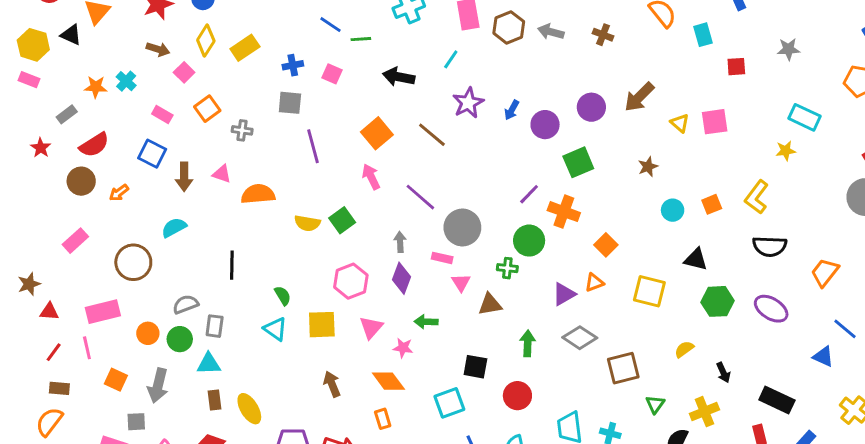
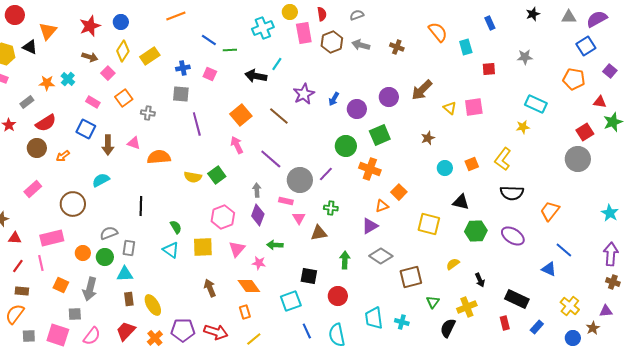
cyan line: (451, 59) -> (277, 64), moved
purple line: (529, 194) -> (326, 174), moved
green circle: (529, 241) -> (346, 146), moved
orange triangle: (594, 283) -> (382, 206), moved

